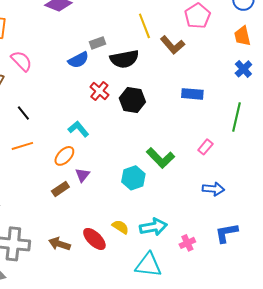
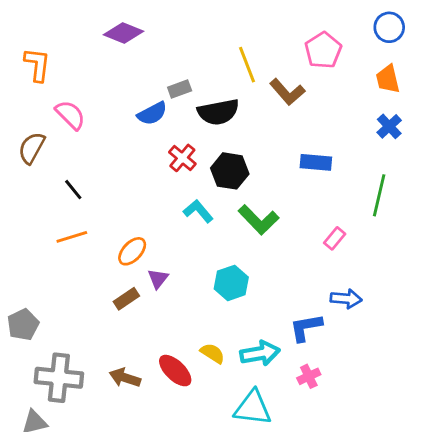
cyan L-shape: (78, 129) -> (198, 211), moved
green L-shape: (160, 158) -> (259, 220), moved
blue L-shape: (226, 233) -> (306, 327), moved

